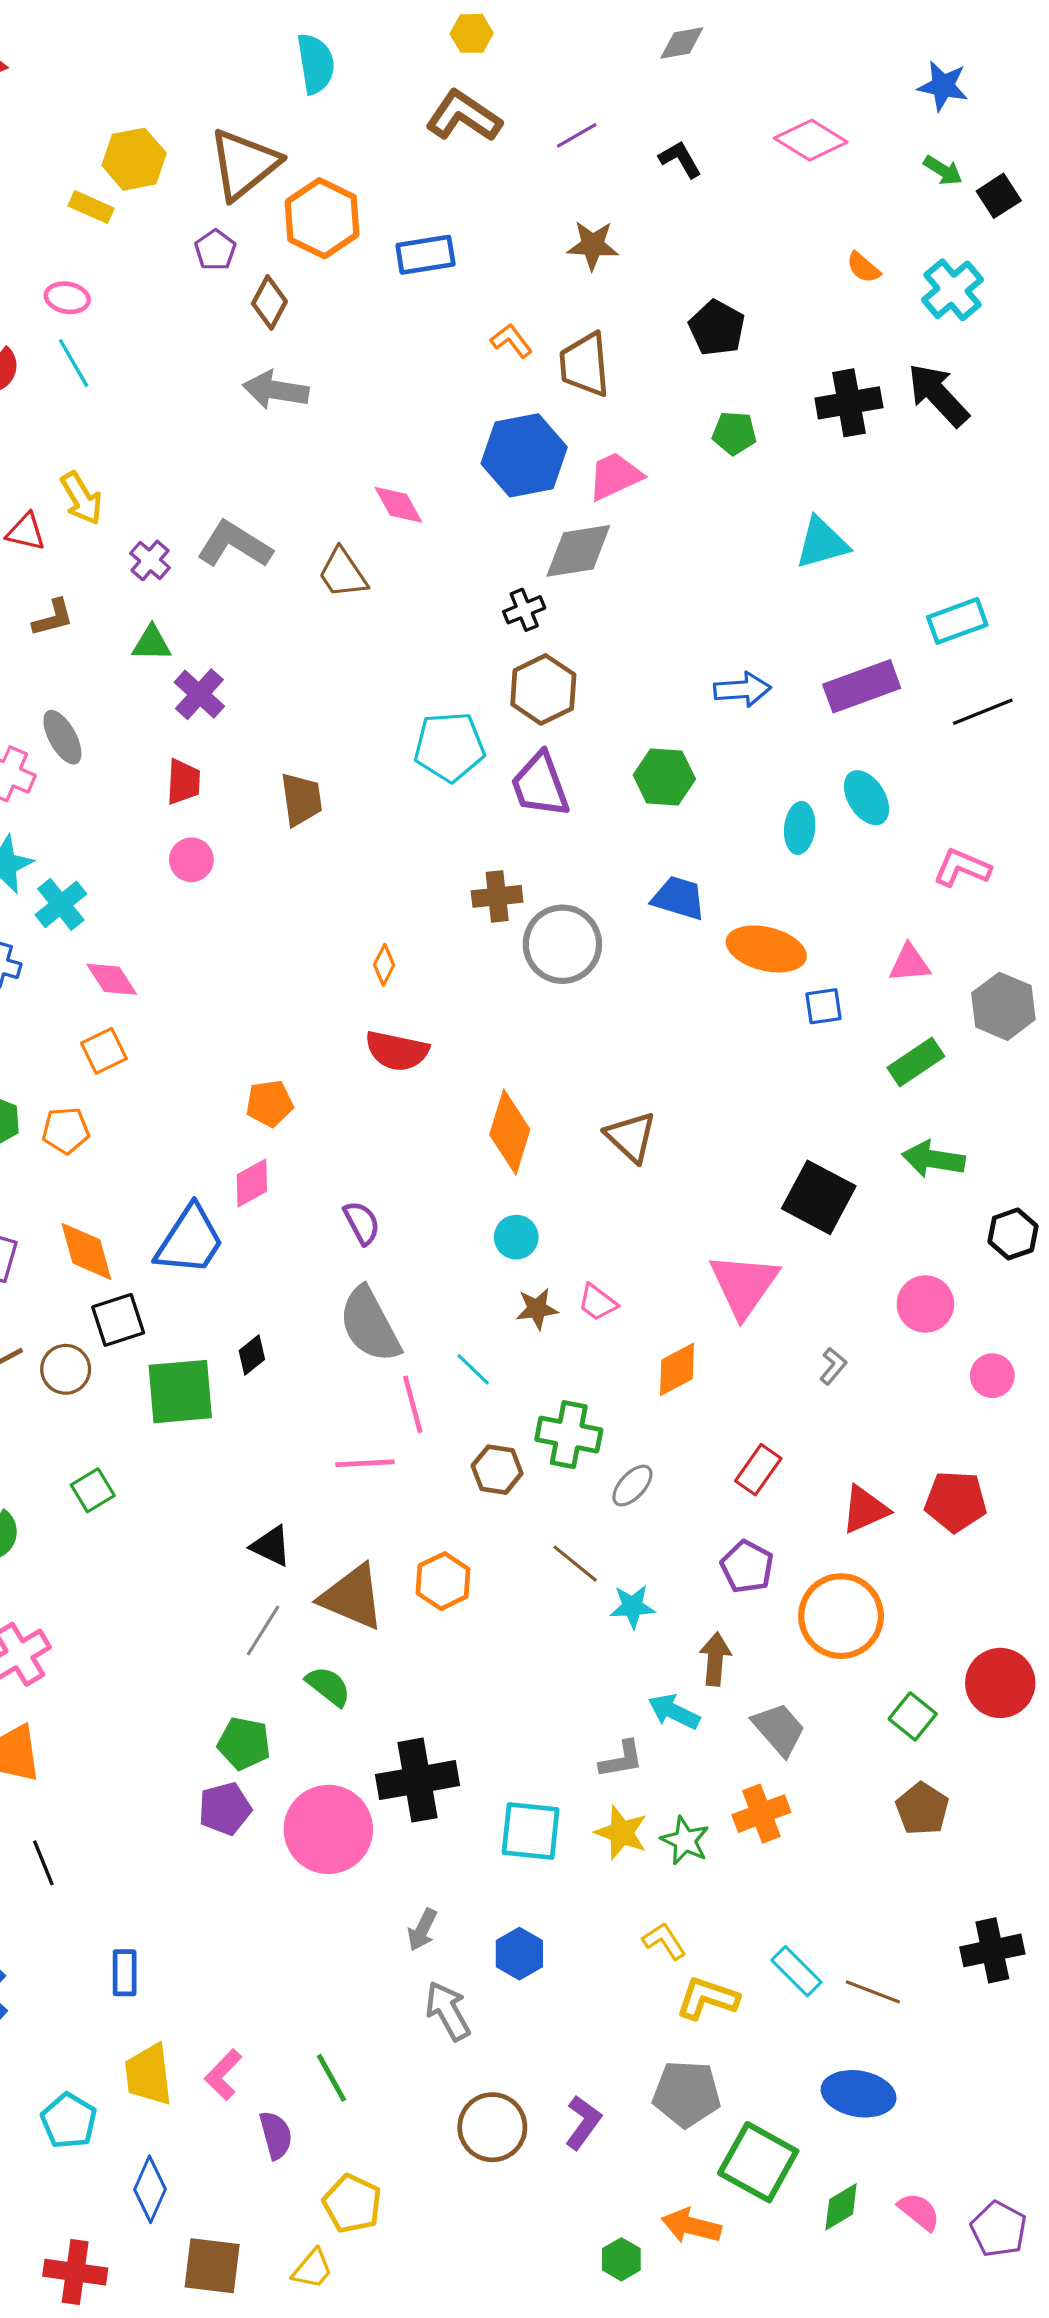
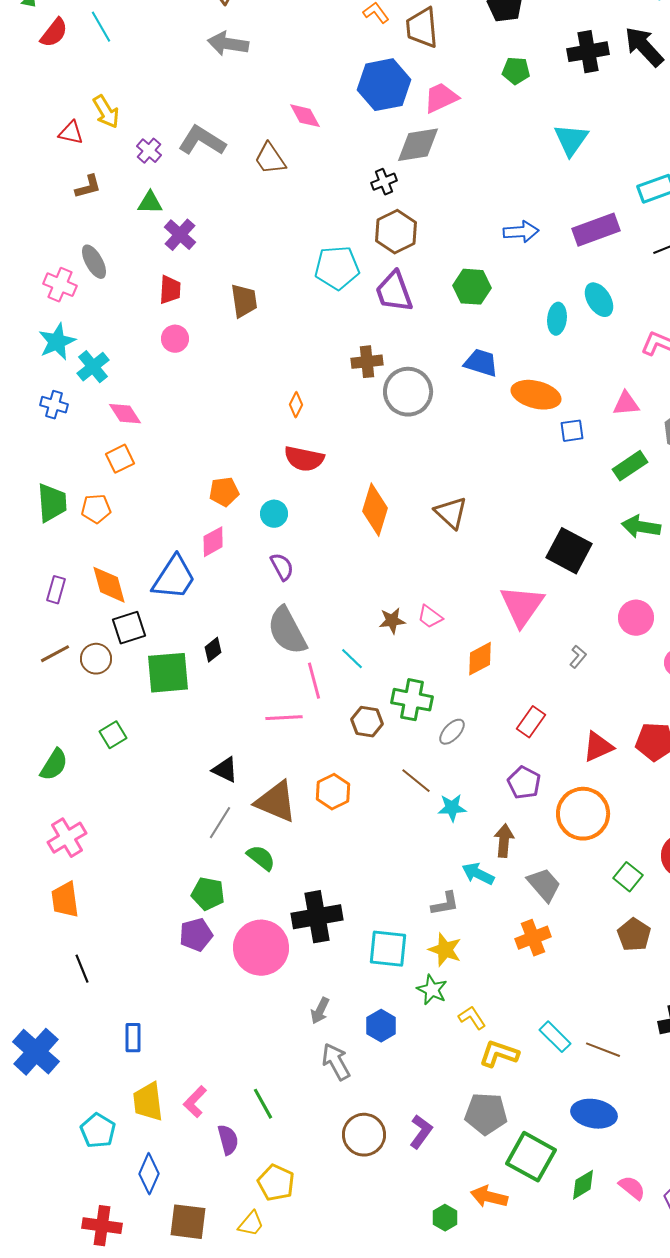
cyan triangle: (822, 543) -> (571, 140), turned -39
cyan circle: (516, 1237) -> (274, 514), moved
green star: (685, 1841) -> (432, 990), moved

